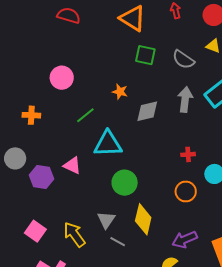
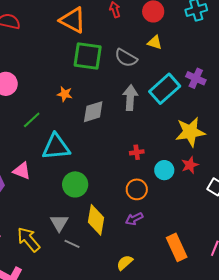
green square: (145, 55) -> (88, 56), size x1.4
purple arrow: (185, 240) -> (134, 219), moved, size x0.7

